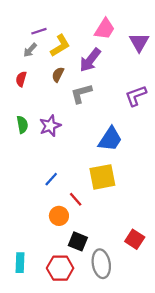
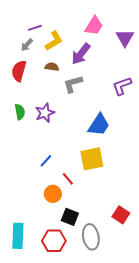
brown semicircle: (58, 75) -> (52, 67), turned 72
red semicircle: (21, 79) -> (19, 71), size x1.5
cyan rectangle: (20, 263) -> (18, 236), size x1.4

